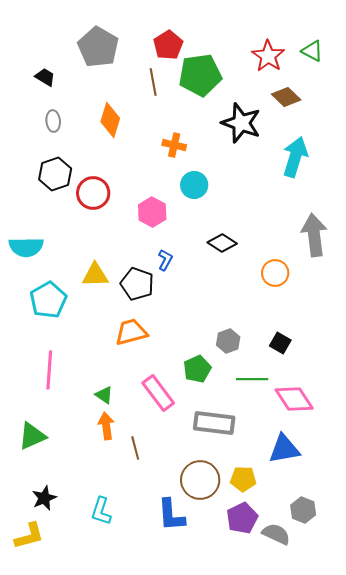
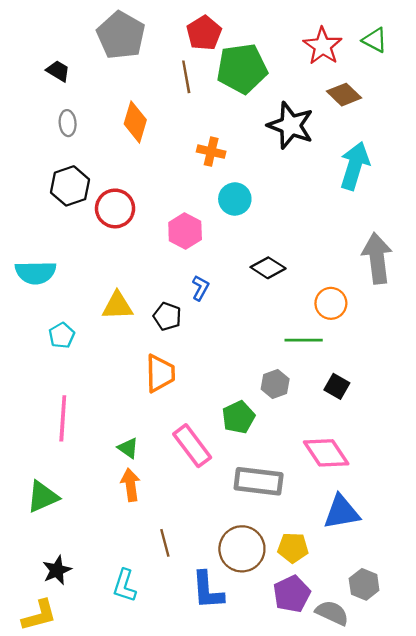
black pentagon: (137, 284) -> (167, 316), size x0.7
cyan pentagon: (48, 300) -> (62, 335), size x0.6
orange trapezoid: (131, 332) -> (160, 373), turned 104
green line: (252, 379) -> (304, 340), moved
pink diamond: (294, 399) -> (326, 453), moved
brown line: (135, 448) -> (165, 543), moved

